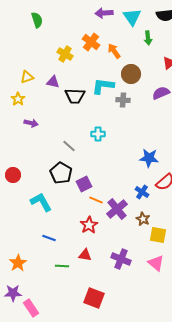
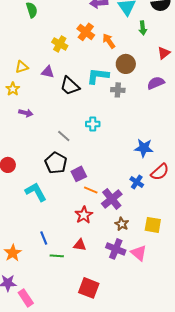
black trapezoid: (75, 96) -> (70, 86), turned 40
brown star: (143, 219) -> (122, 224), moved
blue line: (49, 238) -> (44, 238), moved, turned 48
pink triangle: (156, 263) -> (139, 253), moved

